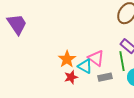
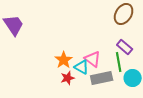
gray rectangle: (105, 77) -> (102, 78), size x1.5

